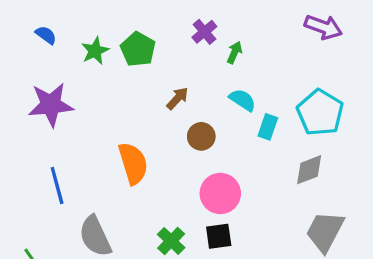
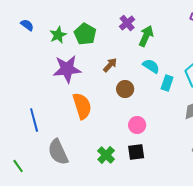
green arrow: (235, 52) -> (146, 36), size x1.5
purple star: (51, 105) -> (67, 69), moved
pink circle: (220, 193) -> (137, 125), size x0.7

